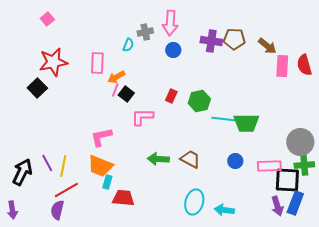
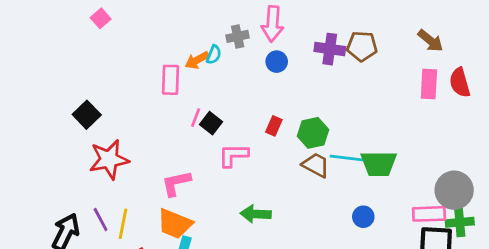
brown arrow: (267, 46) -> (430, 41), moved
red star: (53, 62) -> (109, 159), moved
orange arrow: (116, 77) -> (197, 60), moved
brown trapezoid: (190, 159) -> (316, 165), moved
pink rectangle: (269, 166) -> (429, 214), moved

